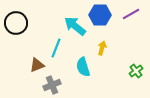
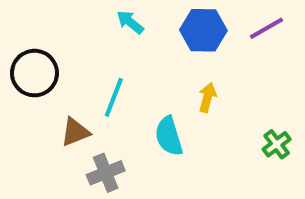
black circle: (16, 23) -> (34, 73), moved
cyan arrow: (75, 26) -> (130, 22), moved, size x0.6

